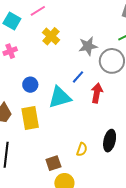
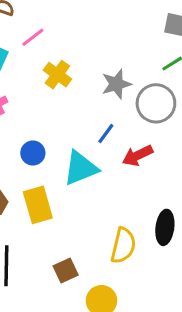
red arrow: (97, 93) -> (138, 156), turned -120
yellow semicircle: (82, 149) -> (123, 245), size x1.6
brown square: (53, 163) -> (66, 271), moved

